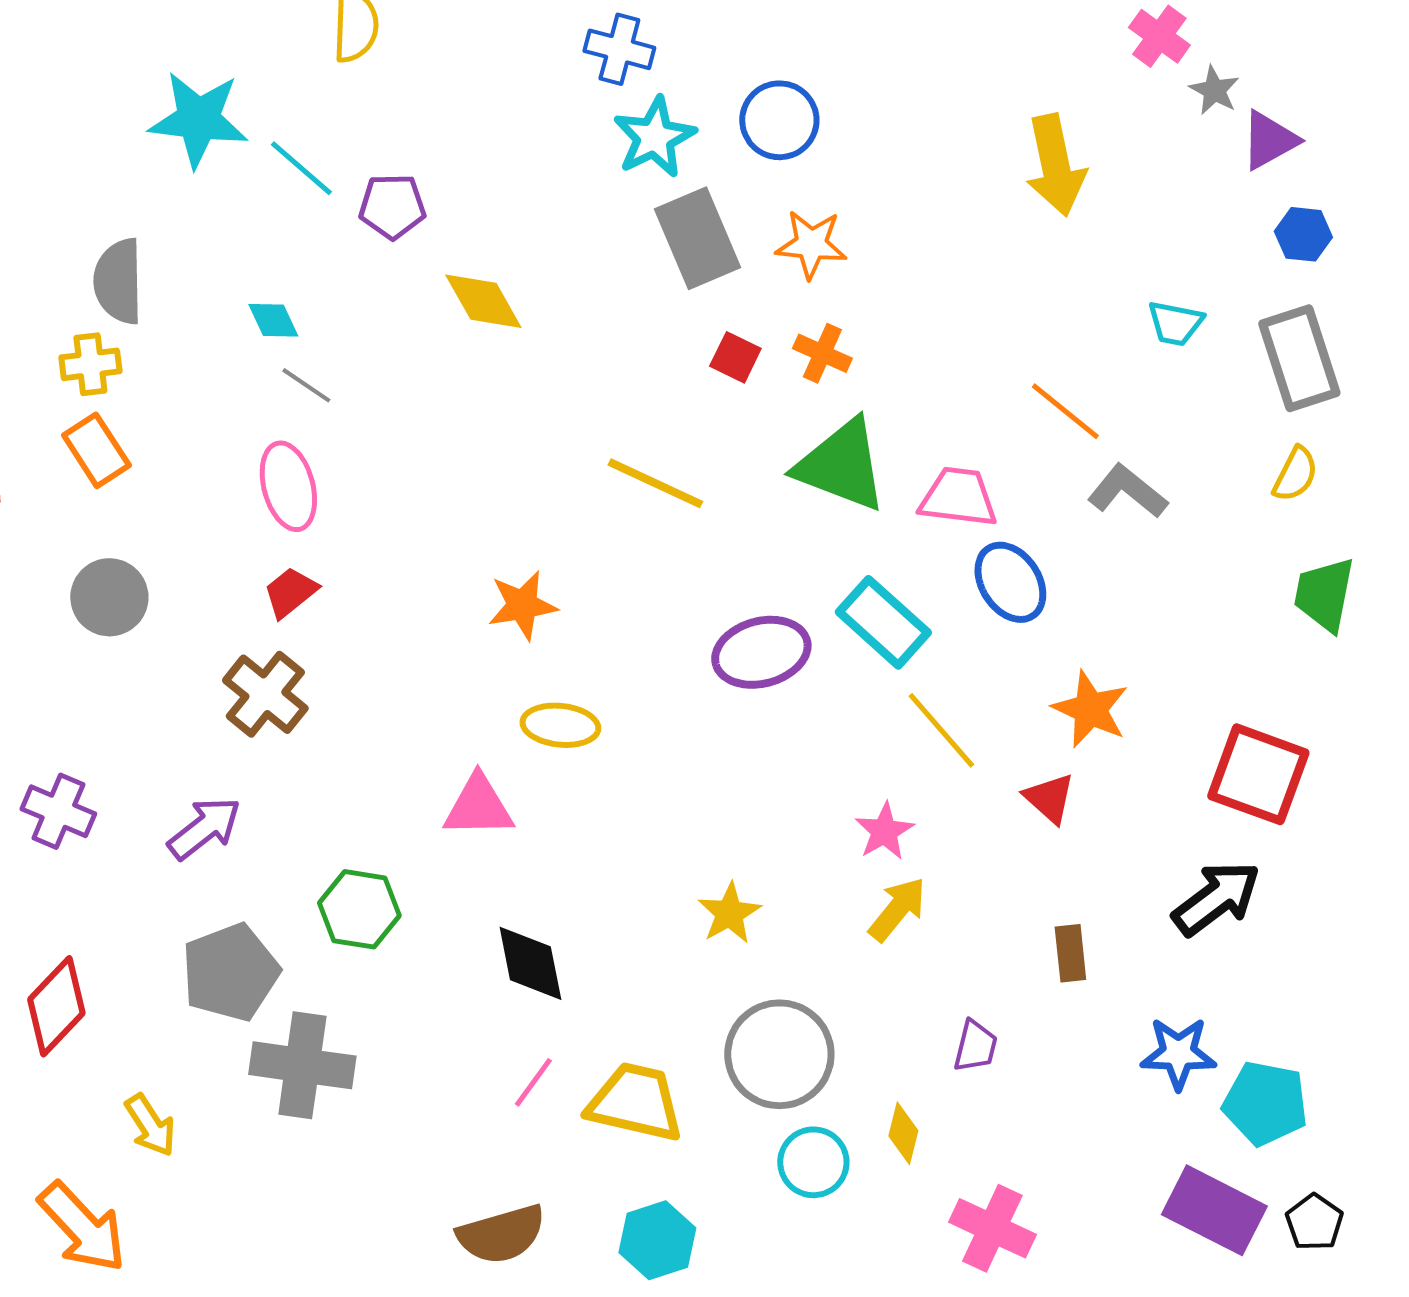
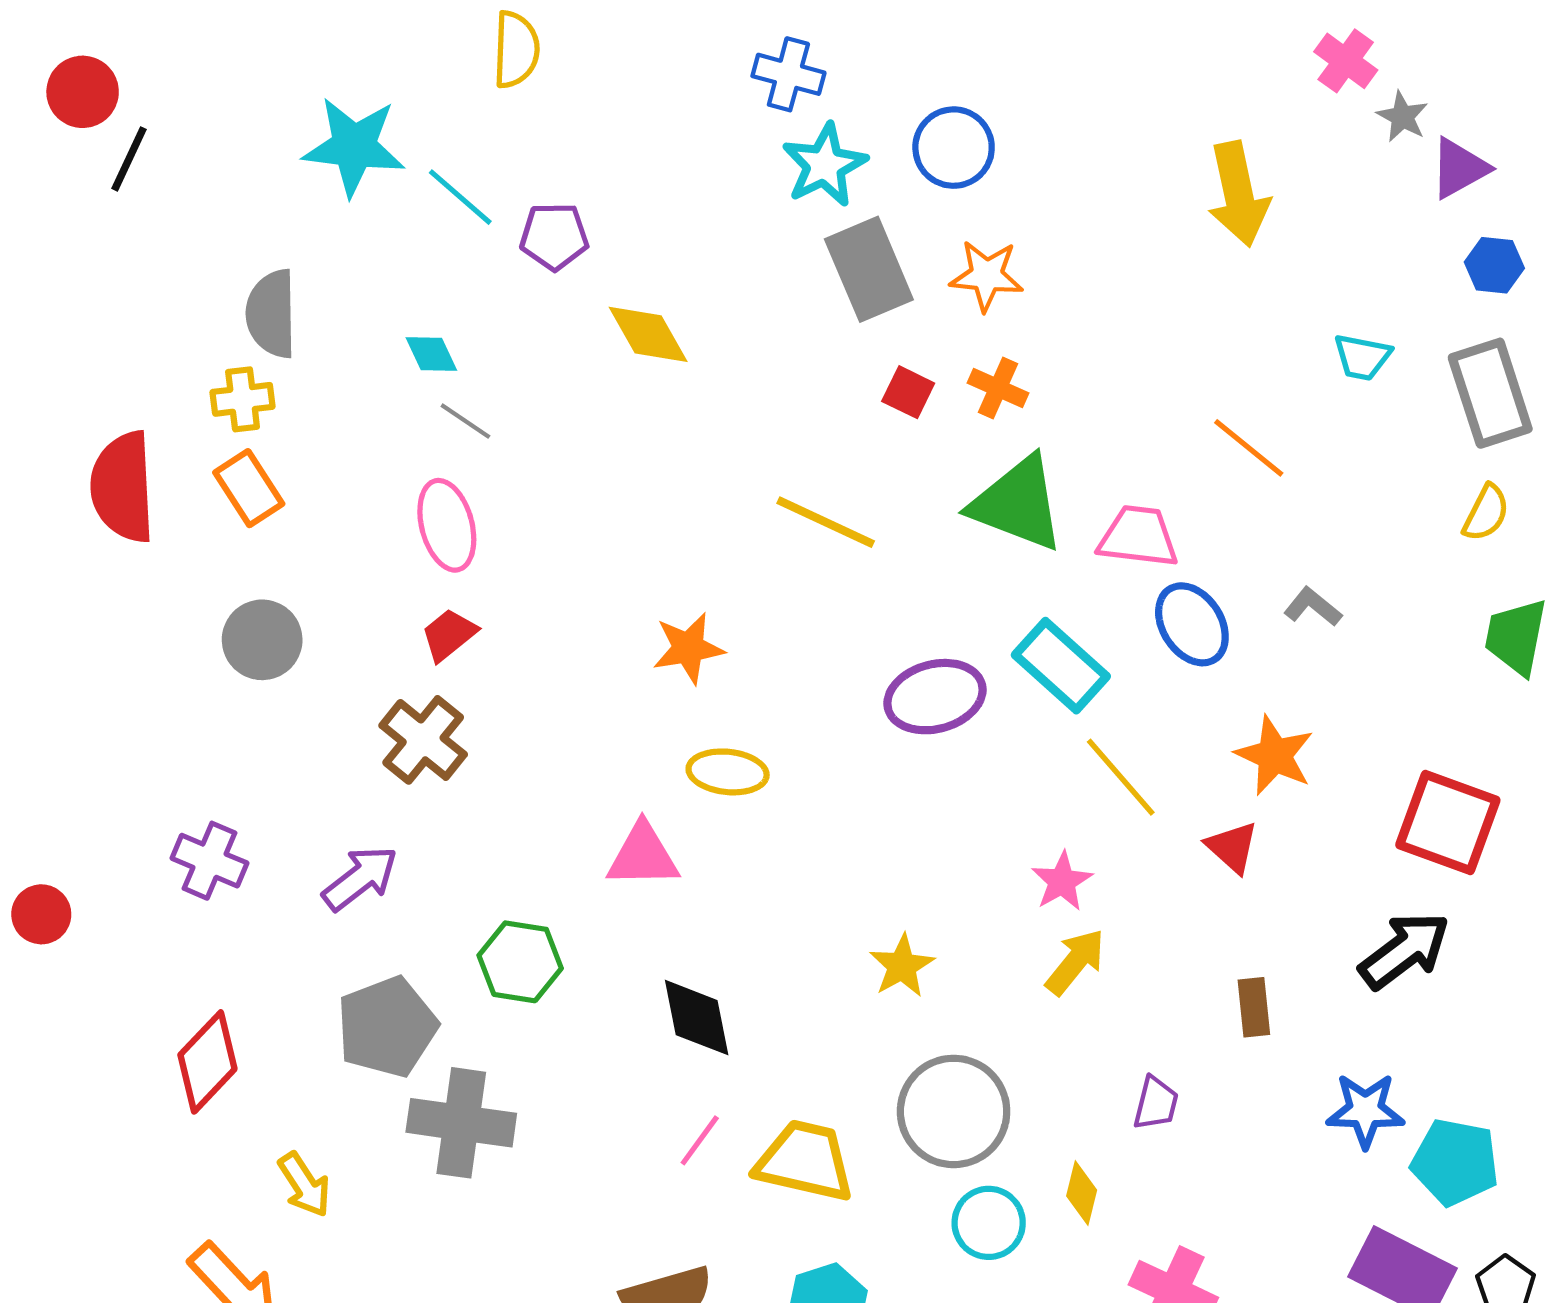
gray L-shape: (1127, 491) -> (1313, 607), moved, size x0.7

